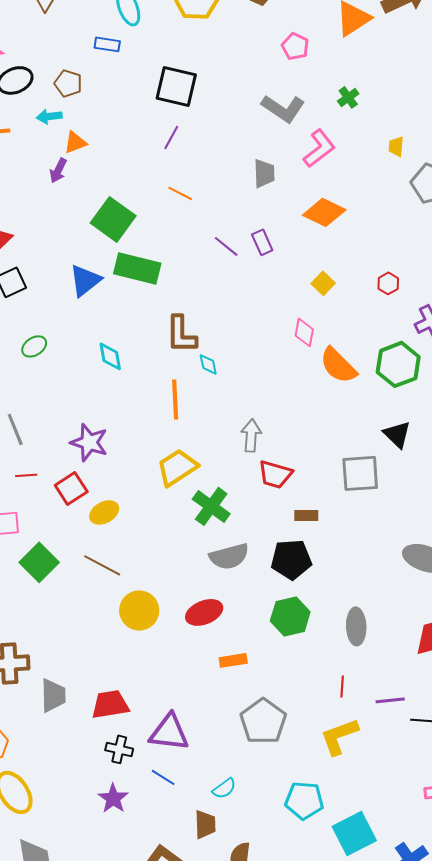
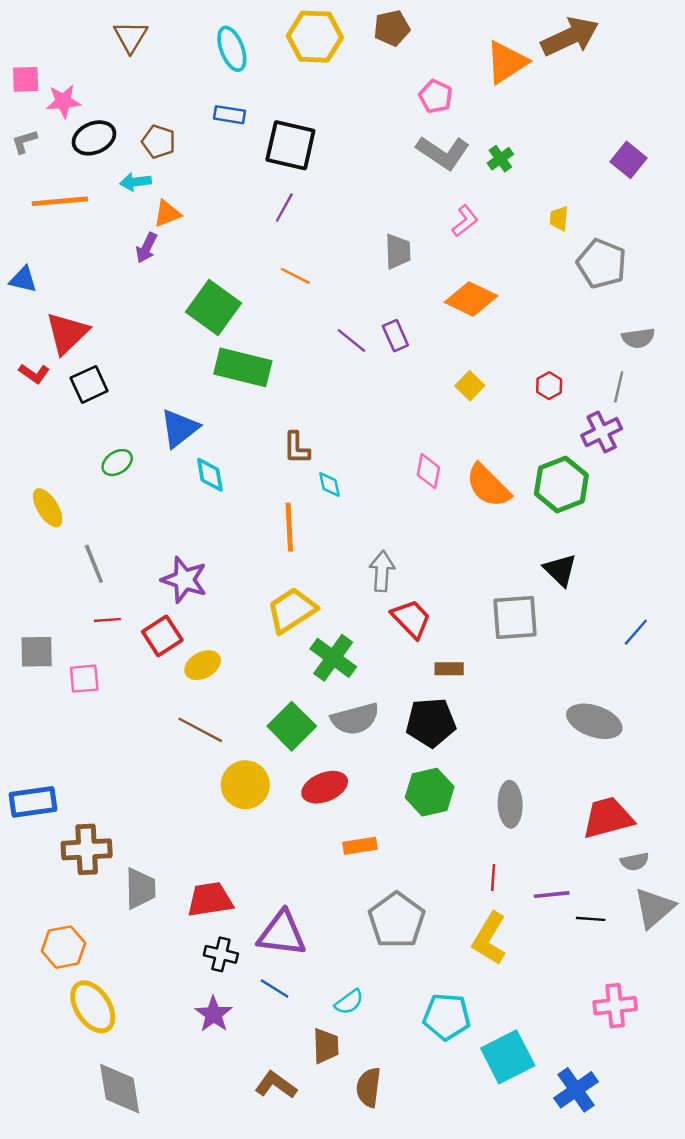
blue rectangle: (107, 44) -> (229, 115), moved
gray L-shape: (283, 108) -> (443, 153), moved
pink L-shape: (319, 148) -> (465, 221), size x0.7
blue triangle: (85, 280) -> (179, 428), moved
pink diamond: (304, 332) -> (428, 471), moved
brown L-shape: (181, 334) -> (297, 448), size x0.7
red trapezoid: (275, 474) -> (411, 619), turned -150
green square: (39, 562) -> (292, 726), moved
yellow L-shape: (339, 736) -> (489, 938), turned -39

